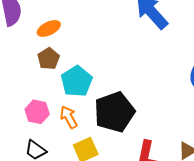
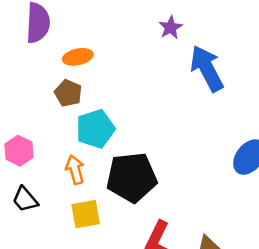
brown pentagon: (48, 59) -> (68, 93), turned -30
pink hexagon: (37, 112) -> (19, 151), moved

